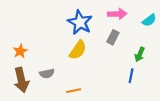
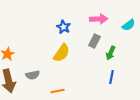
blue star: (80, 22) -> (64, 27), size x0.6
green arrow: (140, 54) -> (111, 53), moved

